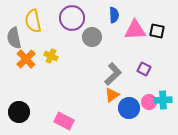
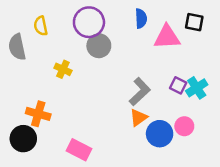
yellow semicircle: (33, 21) -> (41, 26), size x0.7
black square: (157, 31) -> (194, 22), moved
gray circle: (92, 37) -> (99, 46), moved
orange cross: (26, 59) -> (38, 114), moved, turned -30
cyan cross: (163, 100) -> (197, 88), moved, turned -30

